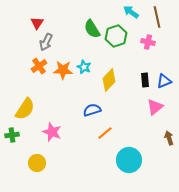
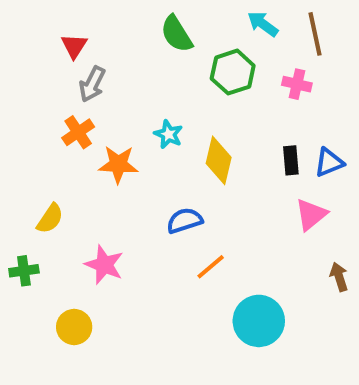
green semicircle: (92, 29) -> (176, 34), moved
orange star: (63, 70) -> (118, 164), moved
yellow diamond: (109, 80) -> (219, 160), turned -30
yellow semicircle: (25, 109) -> (50, 219), size x0.7

